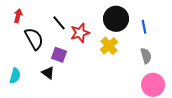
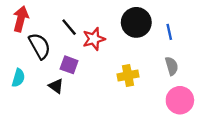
red arrow: (18, 16) -> (21, 19), size x1.5
yellow cross: (109, 46) -> (128, 75), moved, turned 30
cyan semicircle: (15, 76) -> (18, 78), moved

